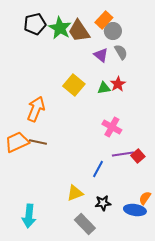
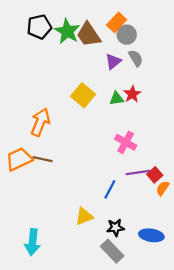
purple triangle: (101, 55) -> (113, 62), turned 42
orange semicircle: (145, 198) -> (163, 188), moved
gray rectangle: (85, 224) -> (112, 251), moved

